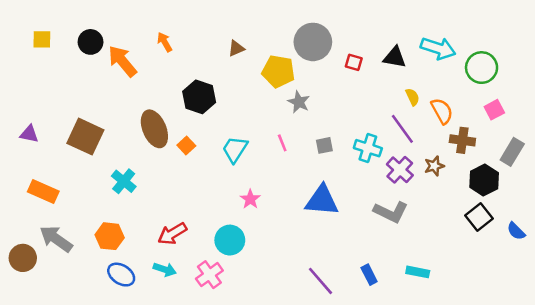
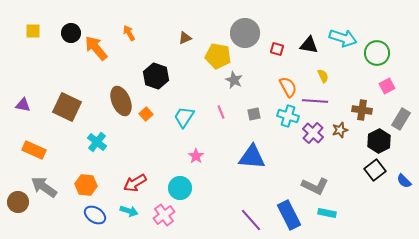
orange semicircle: (442, 111) -> (288, 87), moved
purple line: (402, 129) -> (315, 101), turned -50
gray L-shape: (391, 212) -> (315, 186), moved
blue rectangle: (369, 275) -> (289, 215), size x1.8

